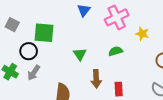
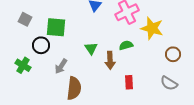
yellow star: (142, 34) -> (152, 28), size x1.6
gray arrow: (34, 73) -> (61, 66), moved
brown arrow: (96, 79) -> (110, 60), moved

